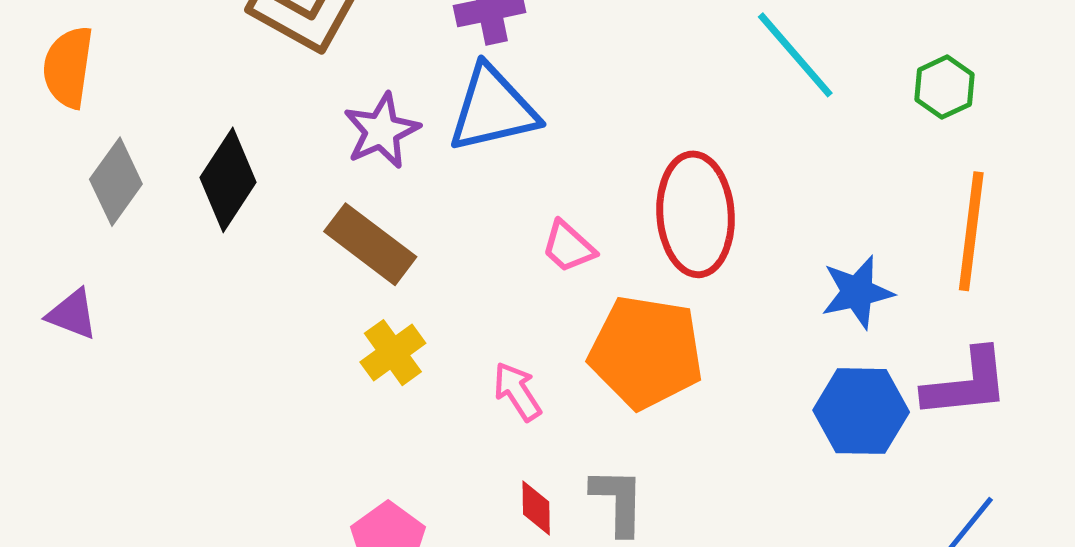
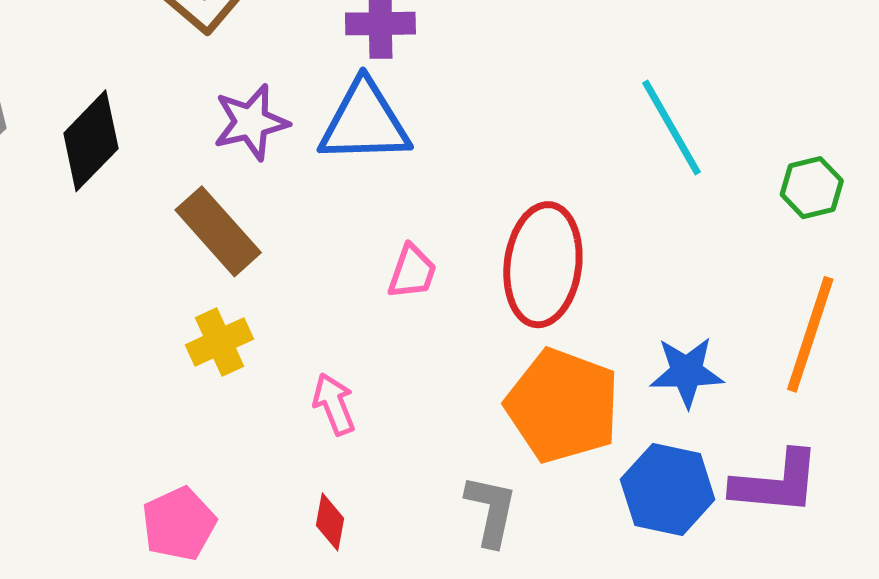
pink trapezoid: (568, 247) -> (412, 272), turned -124
orange pentagon: (646, 352) -> (563, 406), moved
gray L-shape: (618, 501) -> (491, 511), moved

